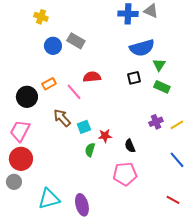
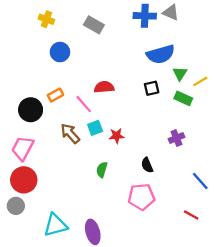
gray rectangle: (76, 41) -> (94, 25), moved
yellow line: (177, 125) -> (200, 81), moved
cyan square: (84, 127) -> (95, 128), moved
red star: (105, 136) -> (117, 136), moved
red line: (173, 200) -> (191, 215), moved

